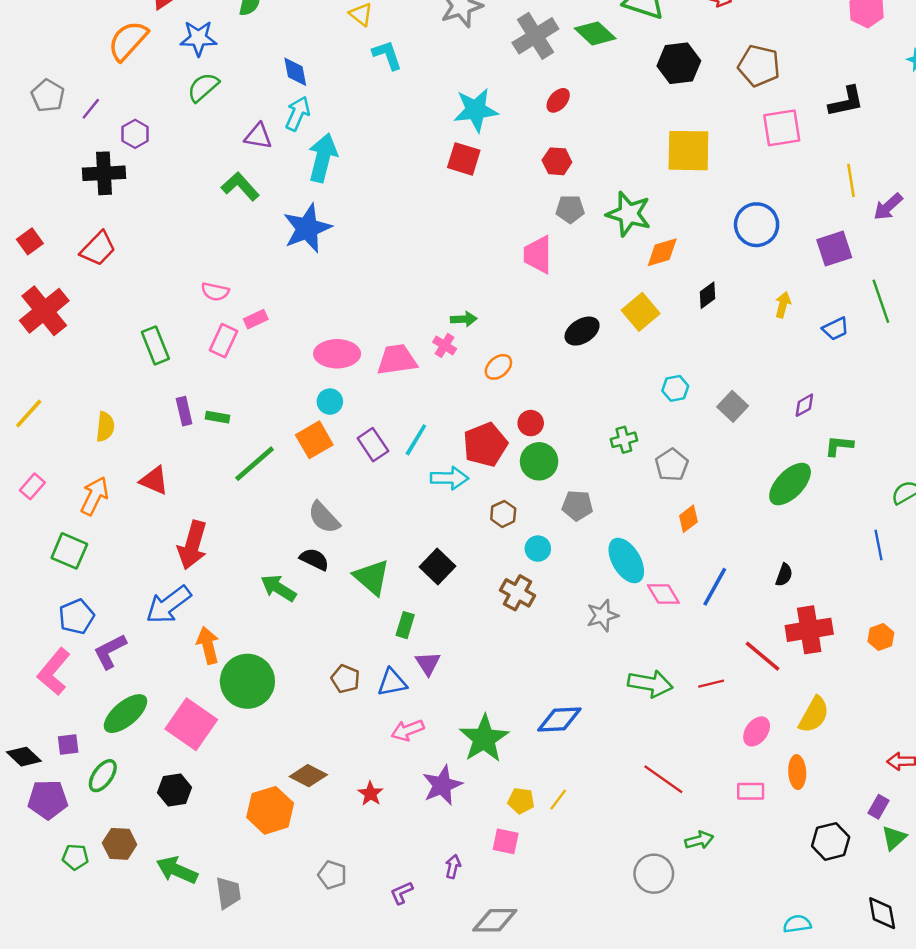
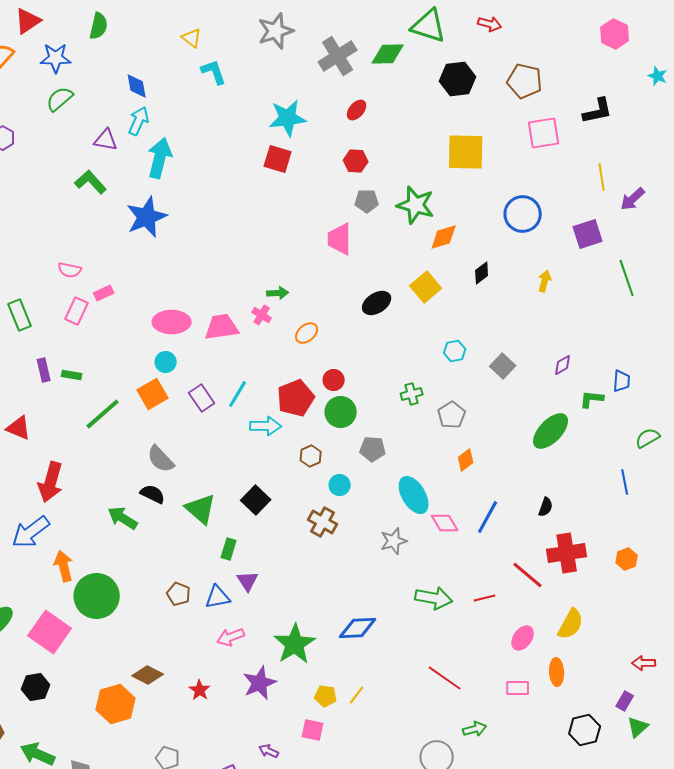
green diamond: (595, 33) -> (388, 54), turned -44
blue trapezoid: (835, 329) -> (622, 381), moved, turned -60
purple arrow: (453, 867) -> (269, 751), turned -78

